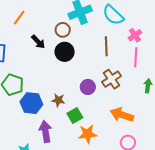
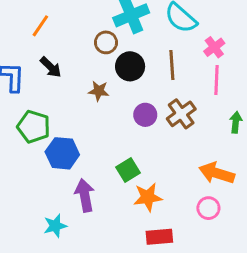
black arrow: (38, 42) -> (51, 67), moved
black circle: (65, 52) -> (130, 66), moved
purple circle: (88, 87) -> (145, 115), moved
brown star: (58, 100) -> (99, 91), moved
orange arrow: (122, 115) -> (217, 173), moved

